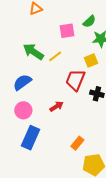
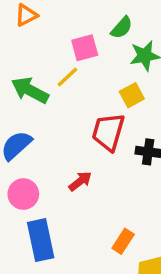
yellow line: (55, 56) -> (67, 77), moved
blue rectangle: (30, 138) -> (41, 240), turned -30

